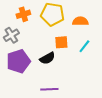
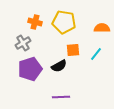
orange cross: (23, 14) -> (35, 22), turned 32
orange semicircle: (80, 21) -> (102, 28), moved

